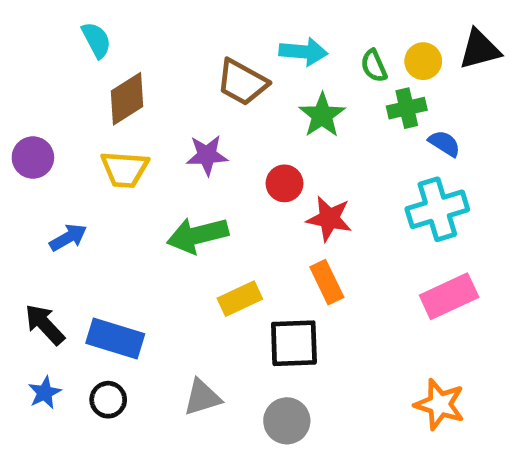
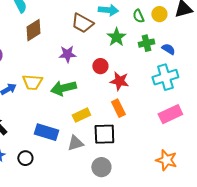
green cross: (407, 108) -> (146, 43), moved
yellow trapezoid: (125, 169) -> (32, 82), moved
blue rectangle: (115, 339) -> (46, 132), moved
gray triangle: (202, 397) -> (75, 143), moved

